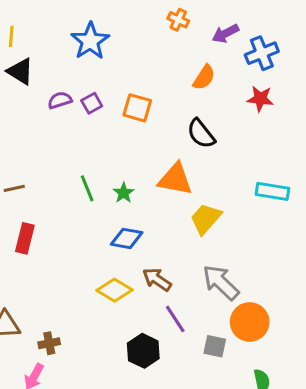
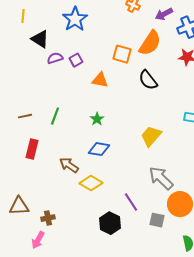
black triangle: (20, 71) -> (40, 39), moved
orange semicircle: (204, 77) -> (150, 43), size x1.5
orange square: (137, 108) -> (122, 54), moved
orange triangle: (175, 179) -> (100, 80), moved, size x0.7
green line: (87, 188) -> (55, 116), moved, turned 42
brown arrow: (157, 279) -> (69, 165), moved

